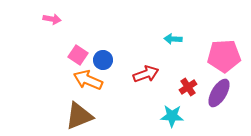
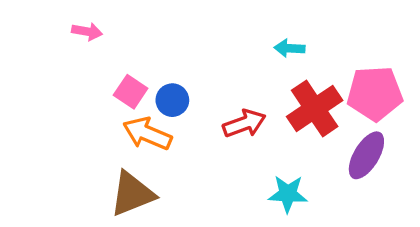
cyan arrow: (173, 39) -> (289, 48), moved
red cross: (188, 87) -> (315, 108), moved, size x1.8

